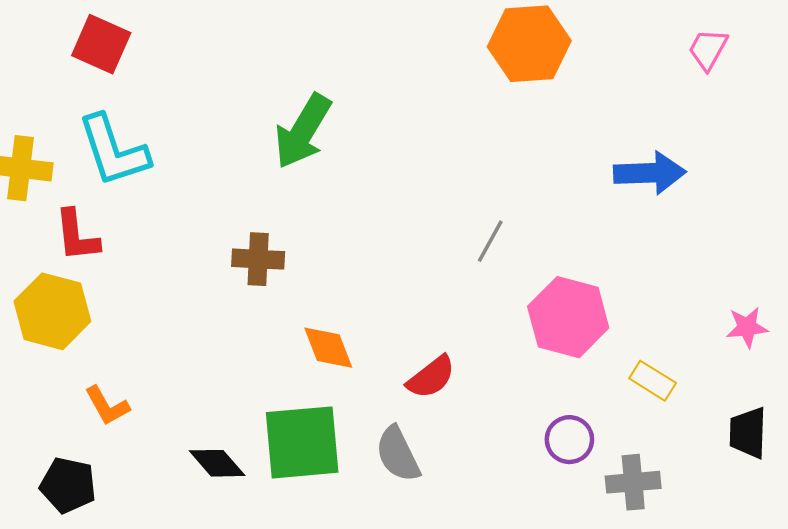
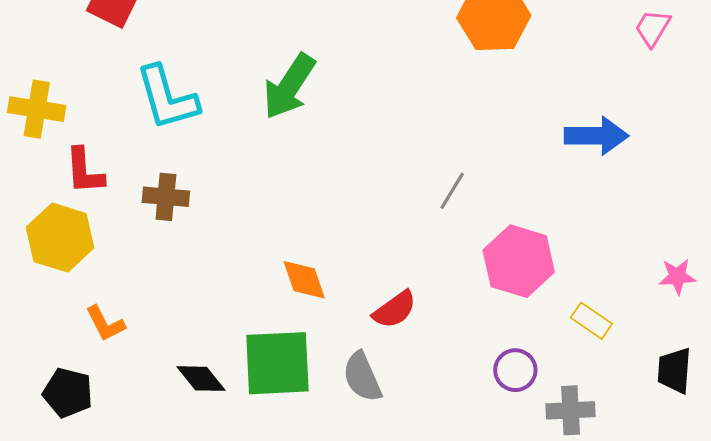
cyan L-shape: (113, 151) -> (167, 98), moved
brown cross: (258, 259) -> (166, 197), moved

